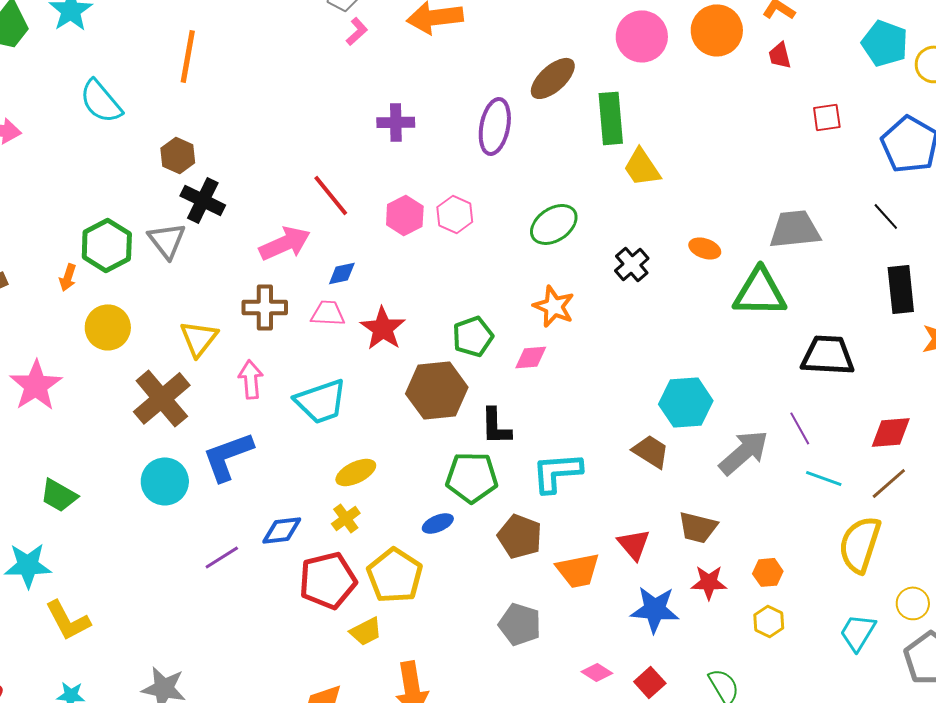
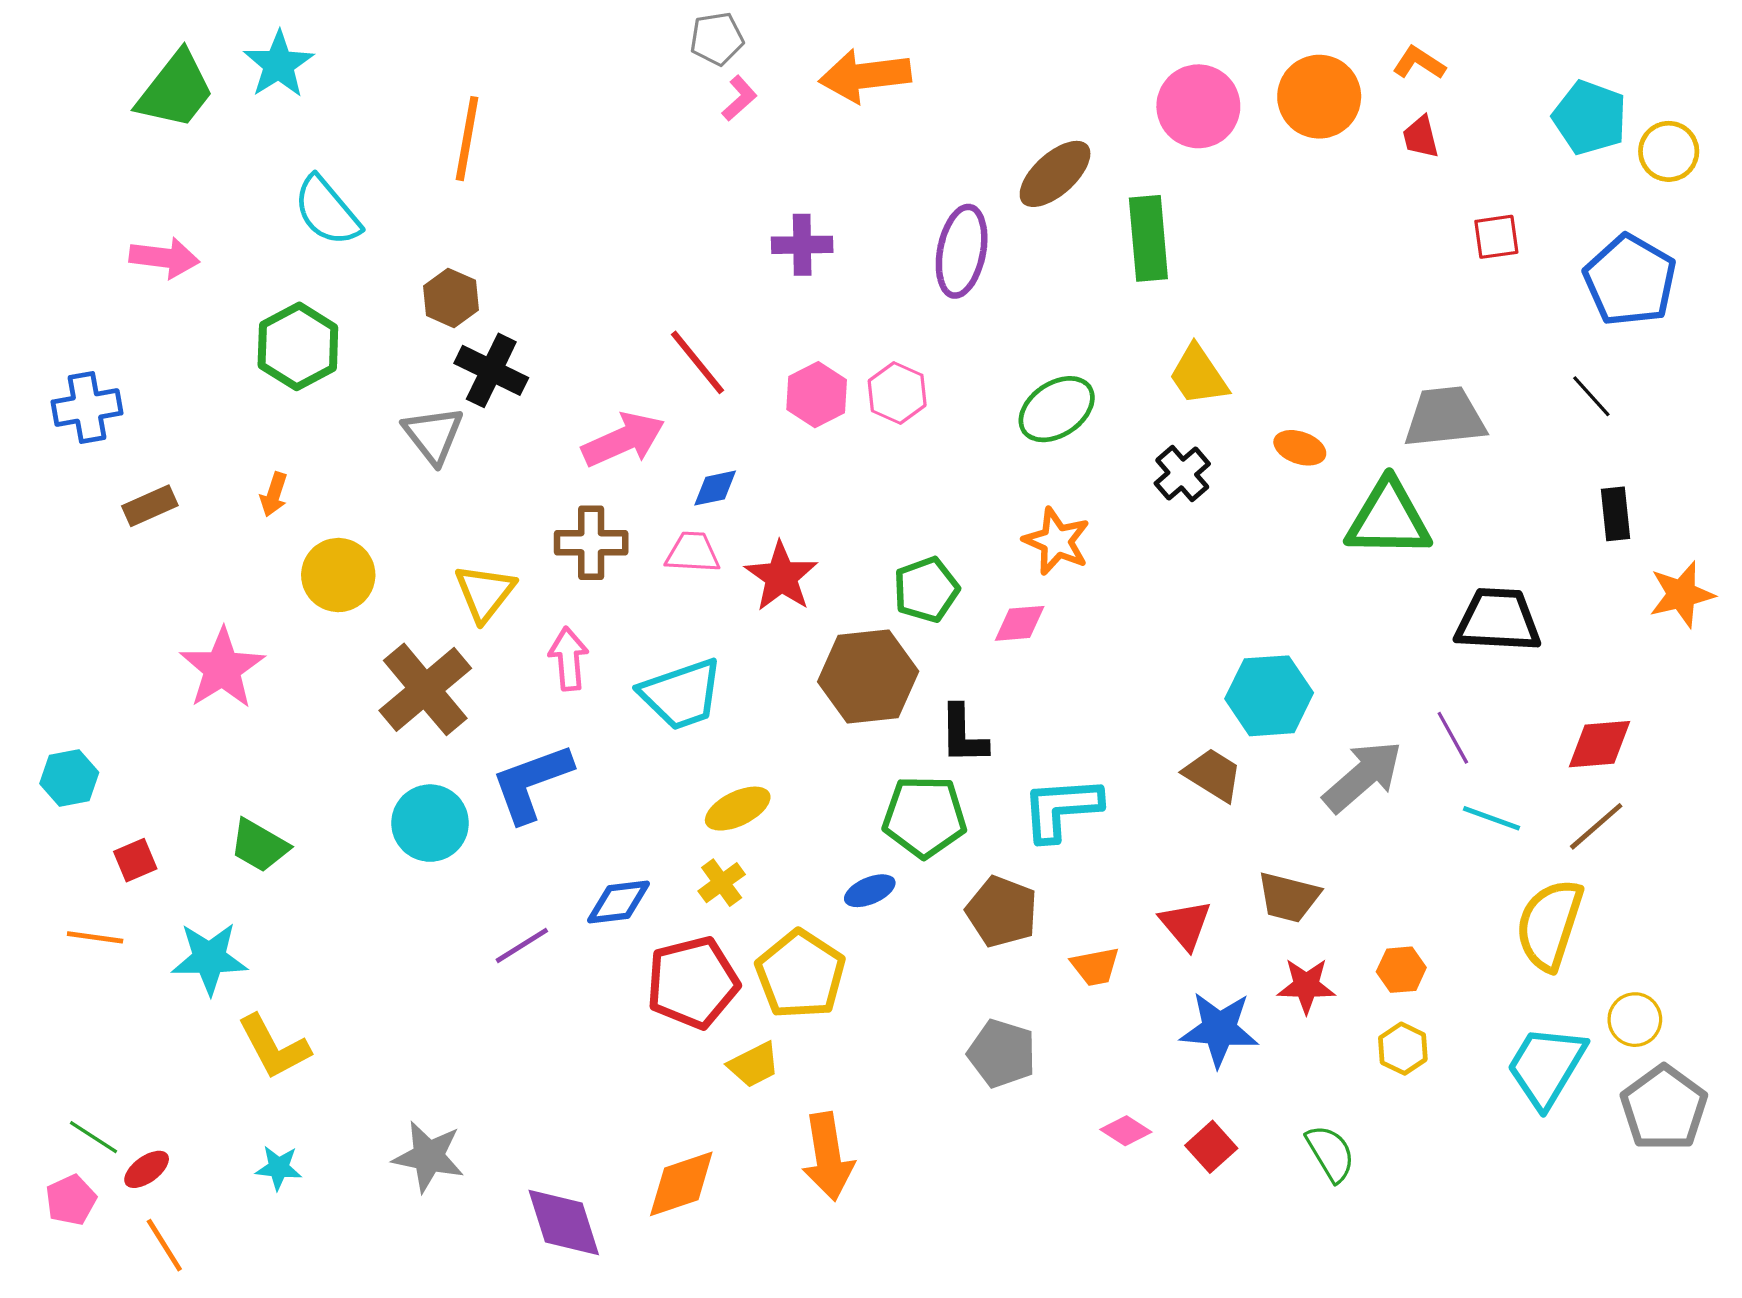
yellow trapezoid: (642, 167) -> (1198, 375), moved
green hexagon: (107, 245) -> (298, 346), moved
black rectangle: (901, 289) -> (1616, 514), size x0.7
orange trapezoid: (578, 570) -> (1095, 966), size x0.7
cyan trapezoid: (858, 632) -> (1546, 1066), size x1.4

